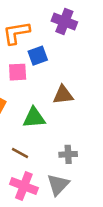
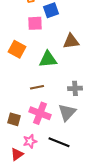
brown line: (20, 153) -> (37, 87), turned -40

